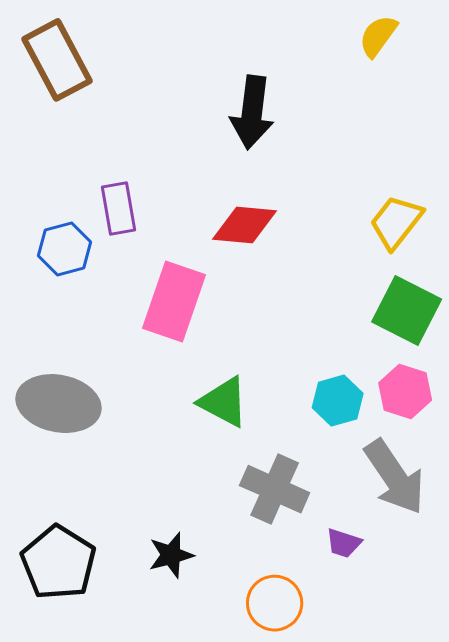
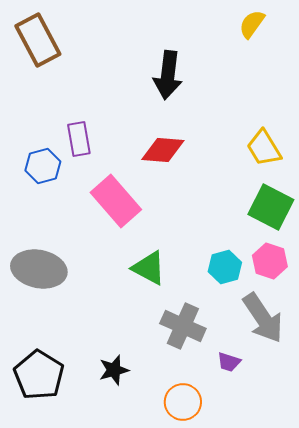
yellow trapezoid: (396, 222) -> (264, 148), turned -69
pink rectangle: (174, 301) -> (116, 201), turned -60

